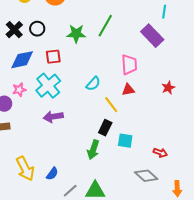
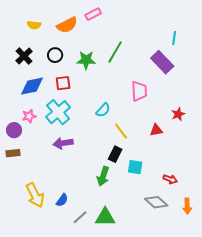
black circle: (37, 29) -> (55, 55), moved
red triangle: (128, 90) -> (156, 130), moved
orange arrow: (177, 189) -> (187, 206), moved

